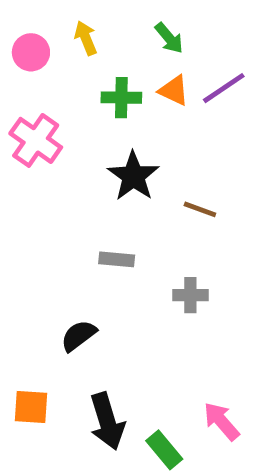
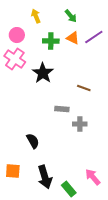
pink circle: (31, 52) -> (17, 35), moved
black star: (133, 176) -> (43, 73), moved
gray rectangle: (117, 259) -> (62, 109), moved
black semicircle: (79, 336) -> (33, 141), turned 98

